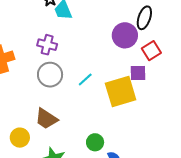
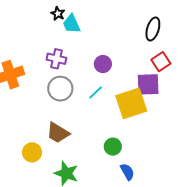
purple circle: (125, 35) -> (103, 64), moved, size x0.7
purple square: (138, 73) -> (148, 84), size x1.4
green circle: (95, 142) -> (113, 147), moved

